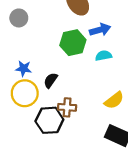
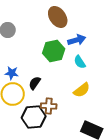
cyan semicircle: (104, 56) -> (80, 62), turned -112
yellow semicircle: (114, 100) -> (82, 90), moved

